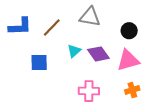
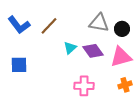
gray triangle: (90, 17) -> (99, 23), moved
blue L-shape: (20, 26) -> (19, 25), turned 55
blue square: (39, 62) -> (19, 65), moved

